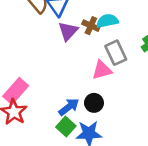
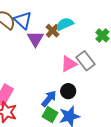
brown cross: (91, 26) -> (52, 31), turned 32
gray rectangle: (116, 53) -> (86, 61), moved

